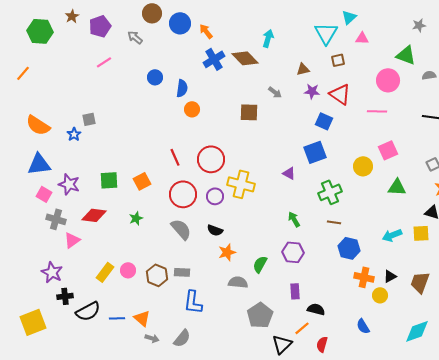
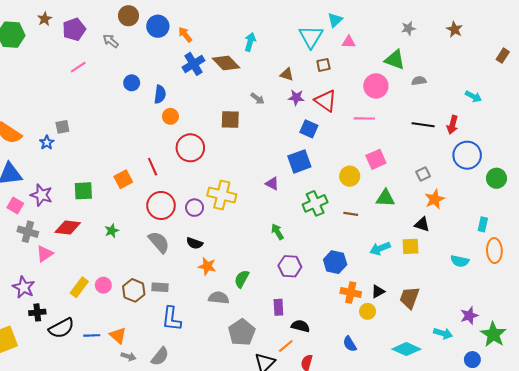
brown triangle: (303, 69) -> (287, 74), turned 32
red circle: (211, 159) -> (190, 148), moved
orange square: (142, 181) -> (123, 179), moved
brown line: (334, 222) -> (351, 214), moved
orange star: (227, 252) -> (207, 266), turned 30
purple hexagon: (293, 252) -> (290, 266), moved
cyan diamond: (417, 331) -> (406, 349), turned 44

